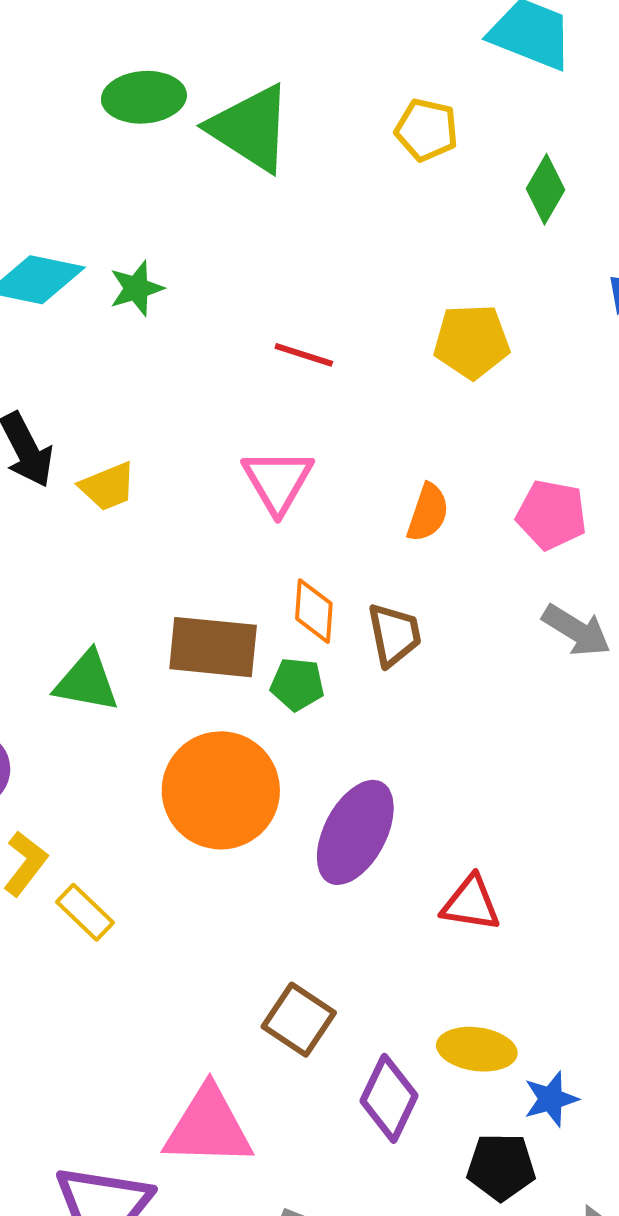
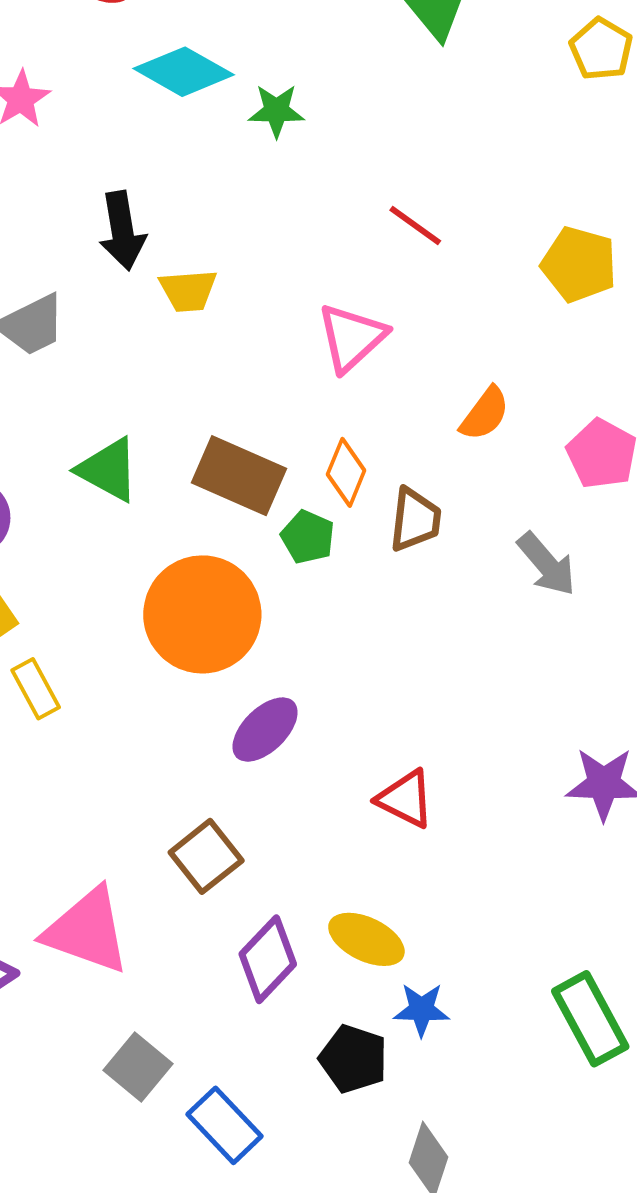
gray arrow: (576, 630) -> (547, 564), moved
purple ellipse: (355, 832) -> (265, 730), moved, size x0.7

